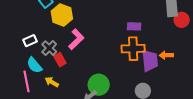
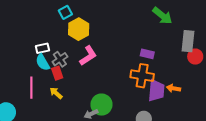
red rectangle: (60, 60) -> (57, 73), moved
cyan semicircle: (34, 65) -> (43, 62), moved

